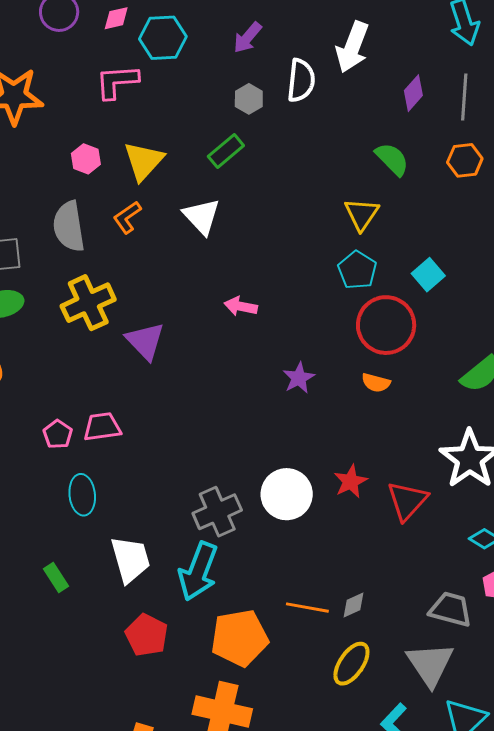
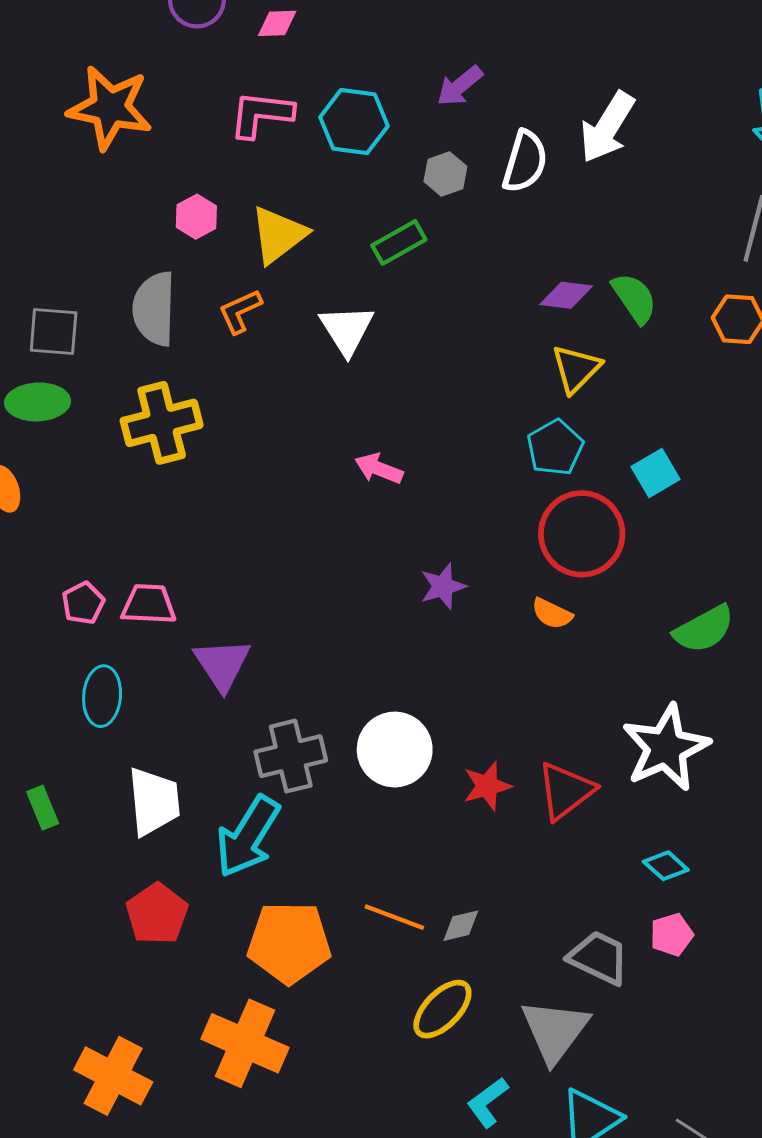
cyan hexagon: (163, 38) -> (354, 122), moved
purple diamond: (413, 93) -> (566, 295), moved, turned 45
purple triangle: (145, 341) -> (222, 664), moved
red star: (351, 481) -> (487, 786), moved

